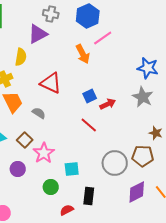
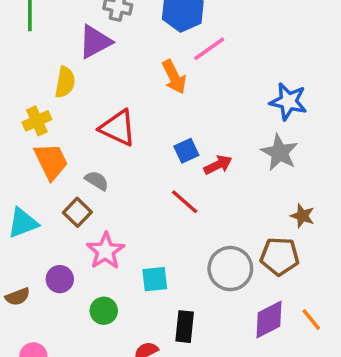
brown square: (25, 140) -> (77, 212), moved
green circle: (51, 187) -> (104, 311), moved

